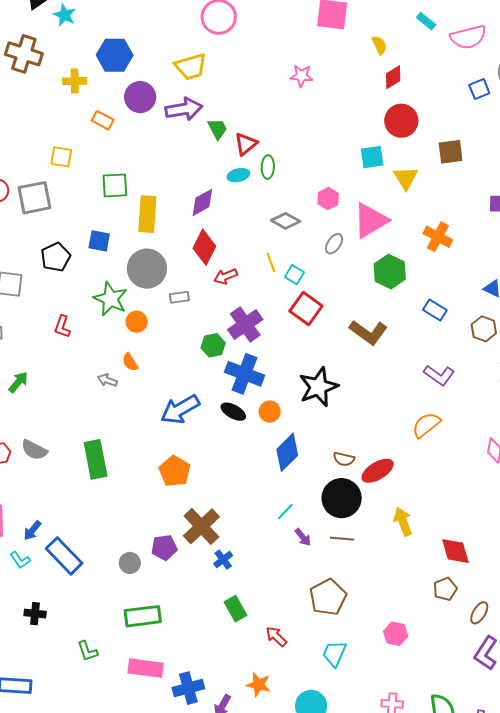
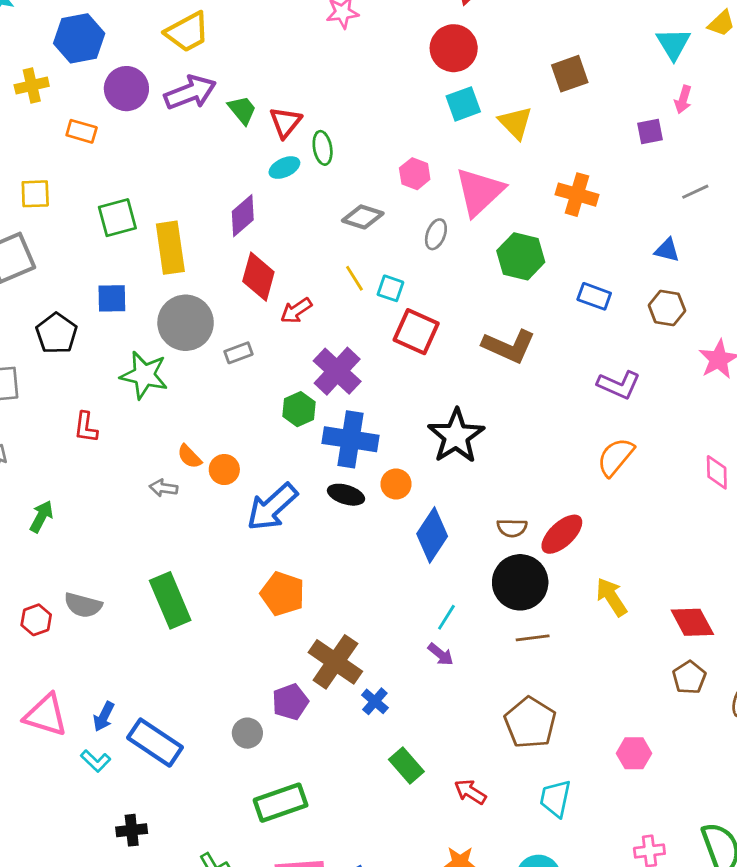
red circle: (401, 121) -> (454, 48), moved
orange circle: (137, 322) -> (224, 470), moved
purple arrow: (303, 537) -> (441, 654), moved

